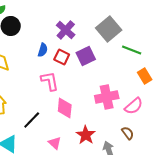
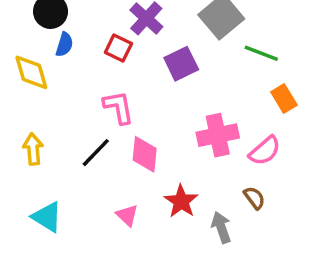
blue semicircle: (43, 50) -> (64, 45), moved
red square: (62, 57) -> (118, 48), moved
black line: (32, 120) -> (96, 153), moved

